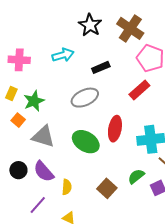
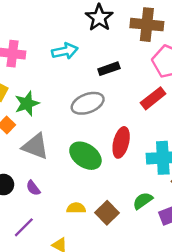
brown cross: (130, 28) -> (147, 25), turned -32
purple semicircle: (44, 171) -> (33, 188), size x0.6
yellow semicircle: (67, 187) -> (76, 208), moved, turned -98

